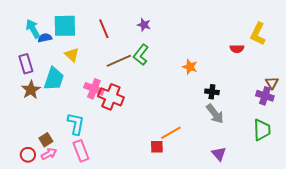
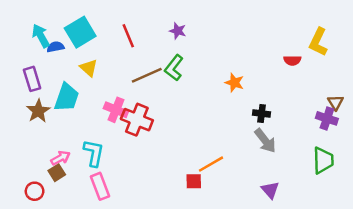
cyan square: (65, 26) -> (80, 32), turned -30
pink arrow: (49, 154) -> (60, 158), moved

